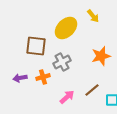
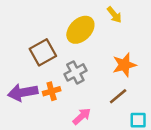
brown square: (36, 46) -> (43, 52), turned -35
purple arrow: (20, 78) -> (23, 92), size x1.6
brown line: (92, 90) -> (118, 96), moved

